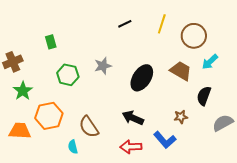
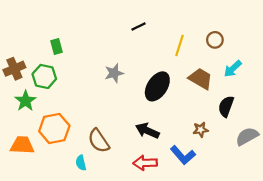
yellow line: (162, 24) -> (179, 45), moved
brown circle: (194, 36) -> (215, 40), size x0.6
green hexagon: (68, 75) -> (44, 76), moved

